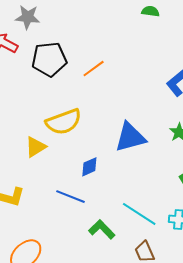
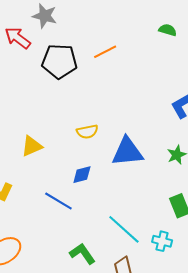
orange line: (94, 69) -> (105, 52), moved
yellow semicircle: (64, 122) -> (87, 132), moved, size x0.6
green L-shape: (102, 229) -> (82, 254), moved

